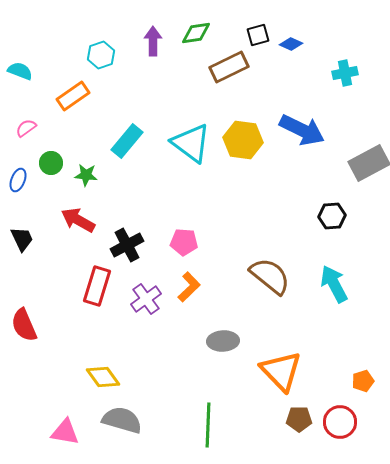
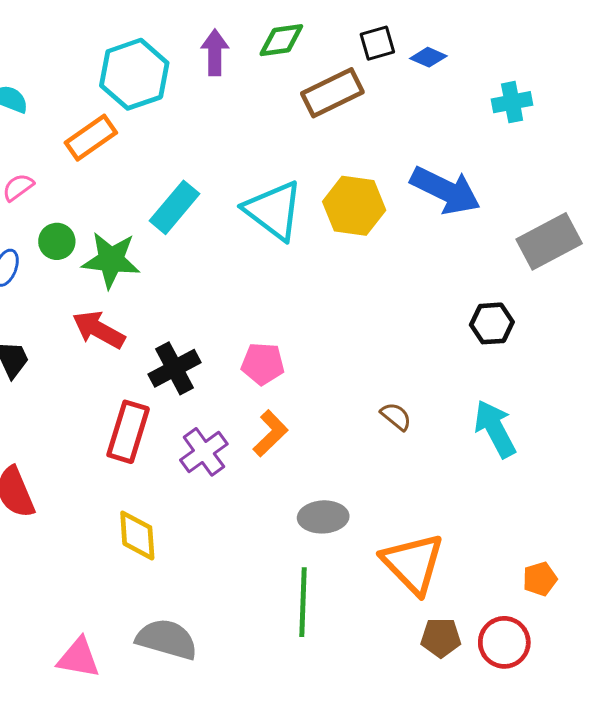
cyan hexagon: (101, 55) -> (134, 74), size x1.6
green star: (86, 175) -> (111, 260), size x1.6
brown semicircle: (270, 276) -> (396, 416), size x0.5
yellow diamond: (103, 377) -> (137, 536), moved, turned 32
green line: (208, 425) -> (303, 602), moved

